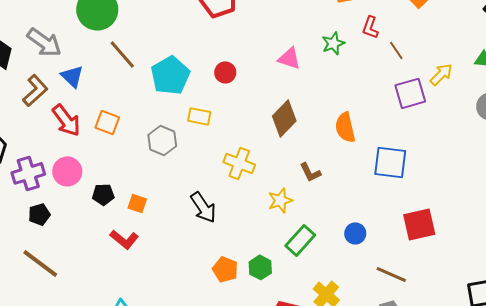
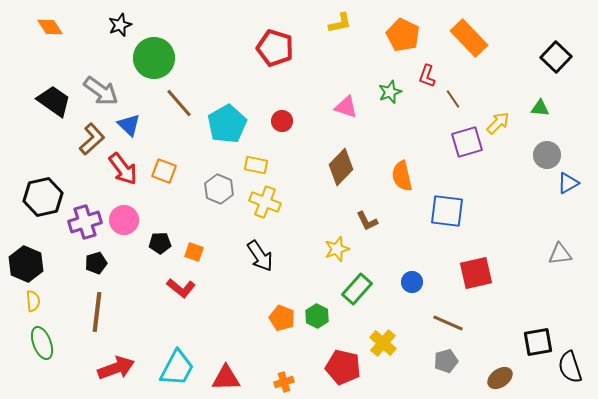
yellow cross: (239, 163) -> (265, 202), moved
brown line: (40, 263) -> (97, 312), turned 60

